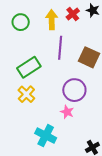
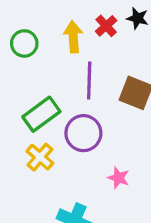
purple circle: (74, 90) -> (83, 133), moved
pink star: (67, 112) -> (119, 178), moved

